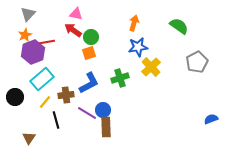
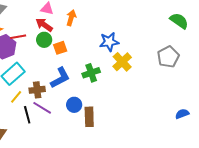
orange arrow: (134, 23) -> (71, 18), moved
green semicircle: (179, 26) -> (179, 21), moved
green circle: (91, 37) -> (44, 40), moved
purple line: (87, 113) -> (42, 108), moved
brown rectangle: (106, 127) -> (89, 117), moved

